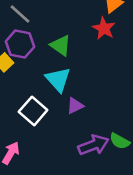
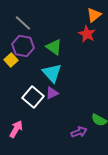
purple triangle: (75, 106) -> (52, 93), moved
purple arrow: (93, 145) -> (79, 132), moved, size x0.7

